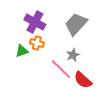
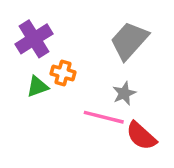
purple cross: (35, 22) -> (34, 39), moved, turned 30
pink line: (61, 69) -> (104, 117), turned -30

